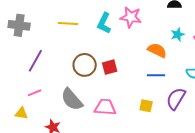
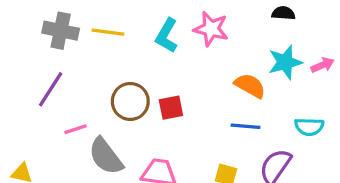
gray cross: (19, 25) -> (61, 31), moved
cyan star: (178, 35) -> (285, 62), size x1.5
pink line: (35, 93) -> (75, 129), moved

